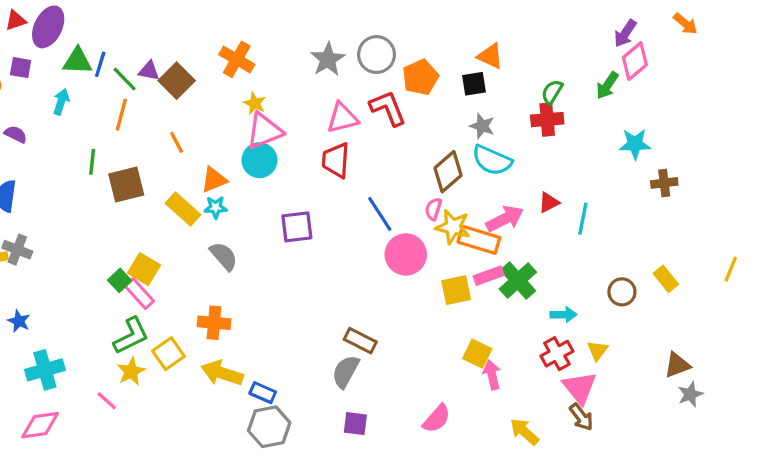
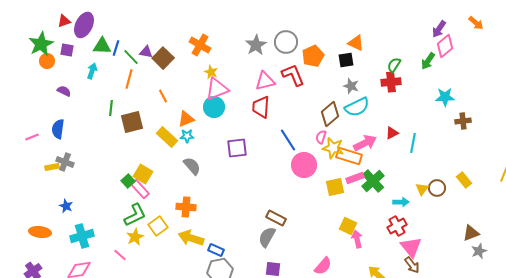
cyan semicircle: (492, 160) -> (357, 107), turned -50
yellow triangle: (598, 350) -> (422, 189), moved

